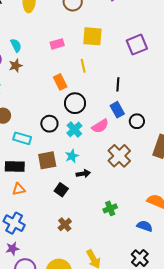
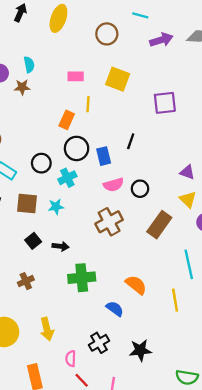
yellow line: (83, 66) -> (88, 104), moved
orange rectangle: (60, 82) -> (67, 120), turned 35
blue rectangle: (117, 110) -> (104, 156), moved
pink semicircle: (100, 126) -> (113, 185), moved
black arrow: (83, 174) -> (61, 246), moved
green cross: (110, 208) -> (82, 278), size x1.6

